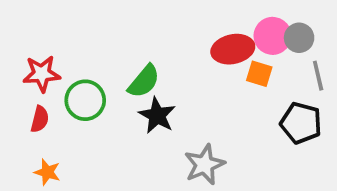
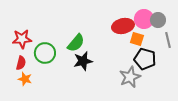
black star: (157, 115) -> (83, 61), turned 30
black pentagon: (301, 123) -> (145, 59), moved
gray star: (204, 165) -> (130, 77), moved
orange star: (47, 172) -> (25, 79), moved

